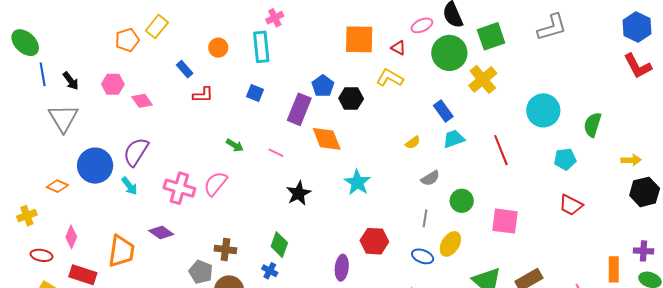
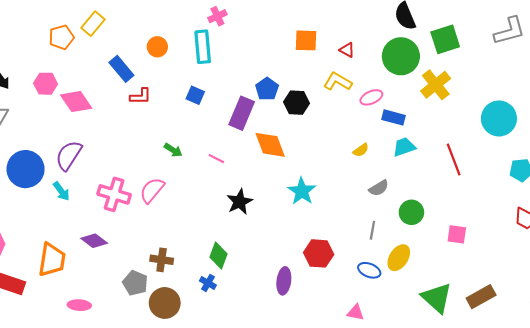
pink ellipse: (422, 25) -> (371, 97), moved
orange square: (359, 39) -> (306, 40), size x0.7
blue rectangle: (185, 69) -> (121, 69), size x1.4
pink diamond: (142, 101) -> (76, 102), size x1.4
blue rectangle: (443, 111) -> (393, 117), turned -40
pink square: (505, 221) -> (457, 234), size x0.7

